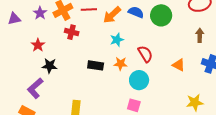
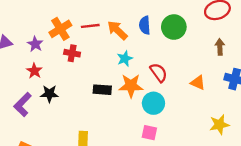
blue semicircle: (136, 12) -> (145, 25), turned -112
purple star: (40, 13) -> (35, 44), moved
orange arrow: (112, 15) -> (117, 30), turned 90
orange star: (121, 64) -> (131, 86), size x1.5
purple L-shape: (35, 88) -> (23, 104), moved

